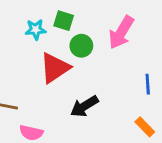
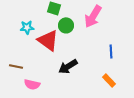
cyan star: (36, 30) -> (27, 27), moved
red triangle: (55, 68) -> (48, 40), turned -50

